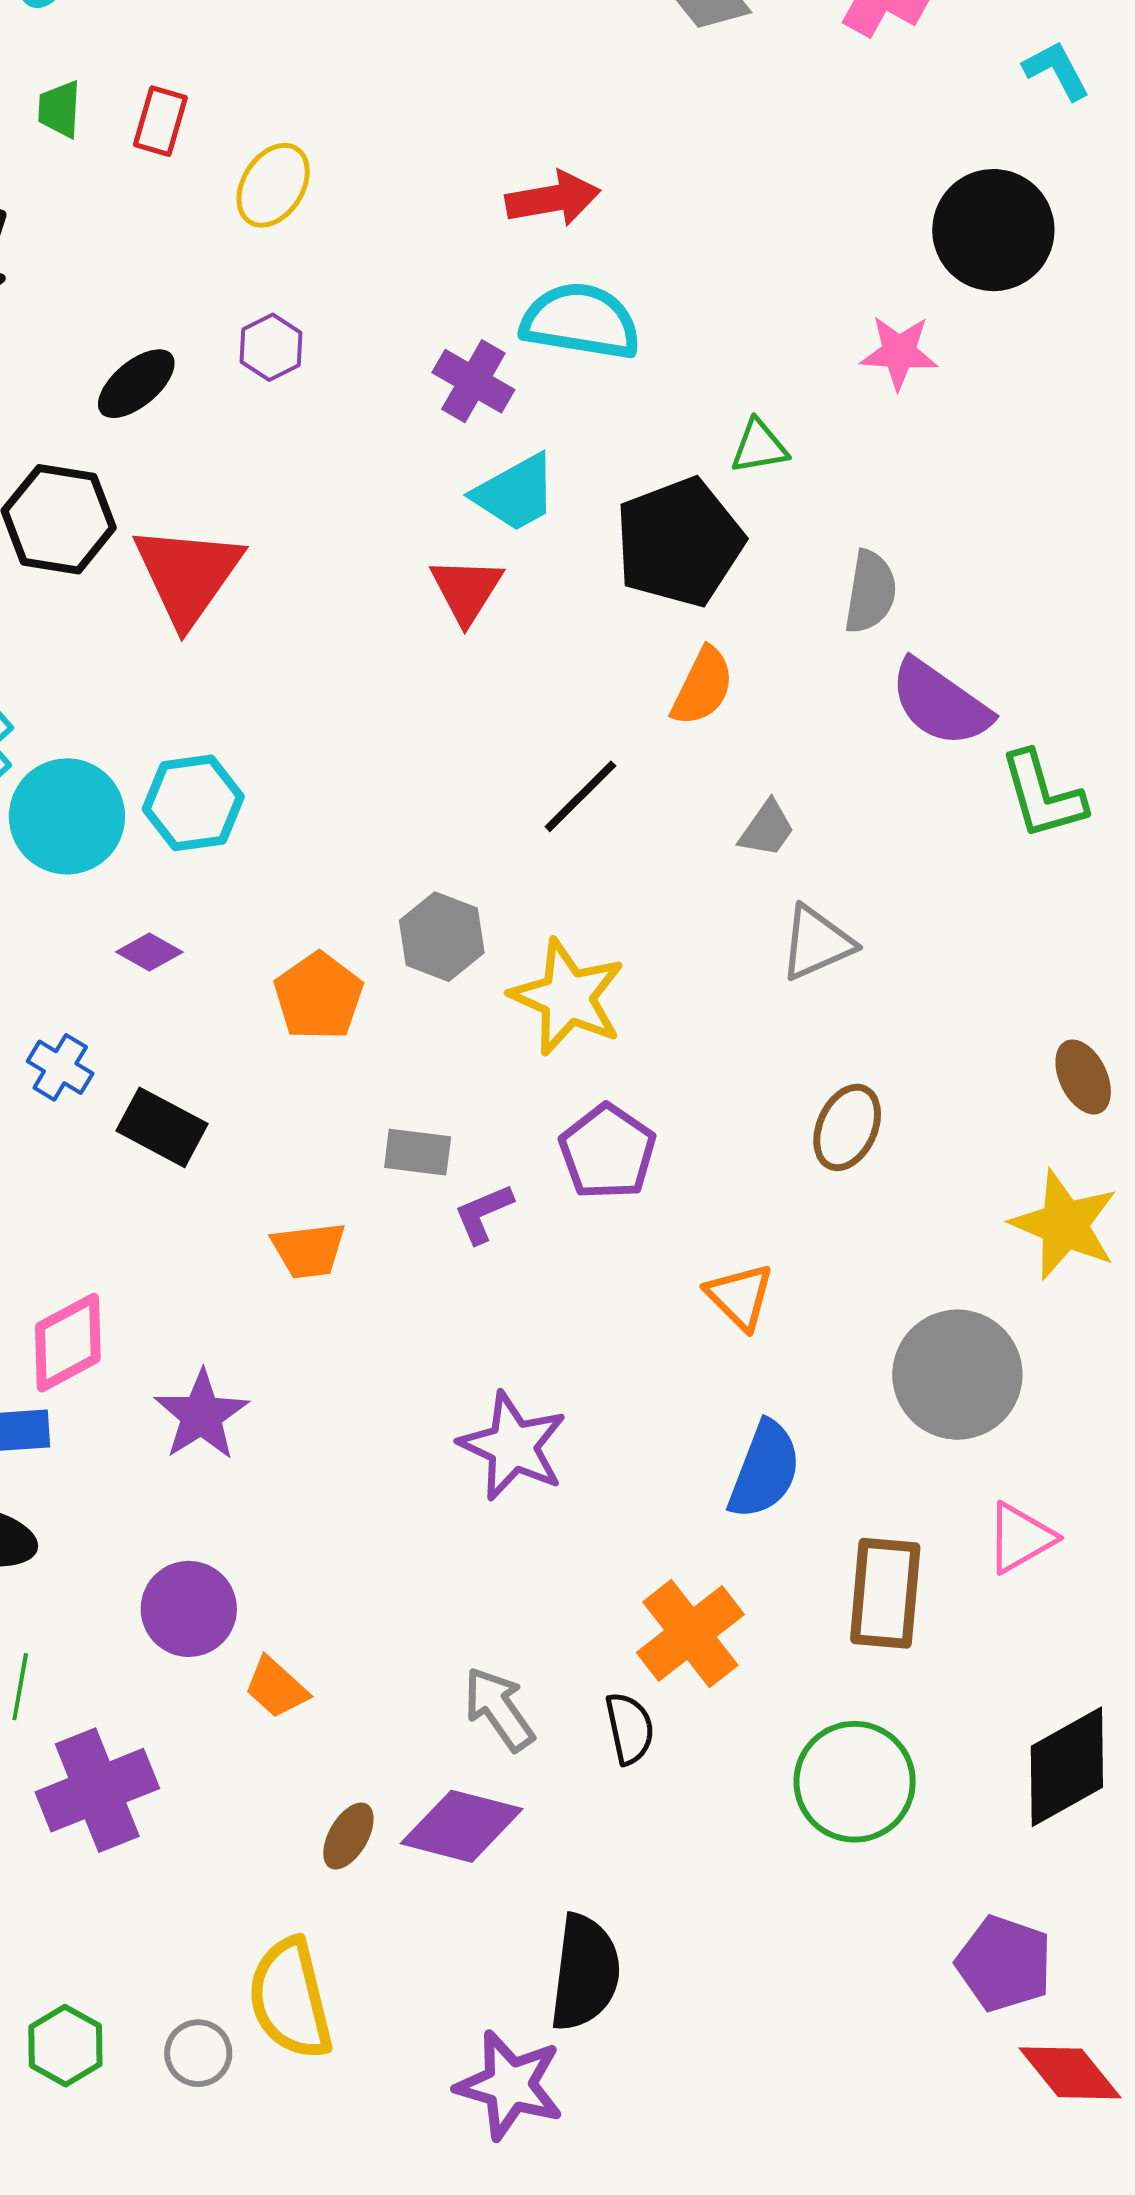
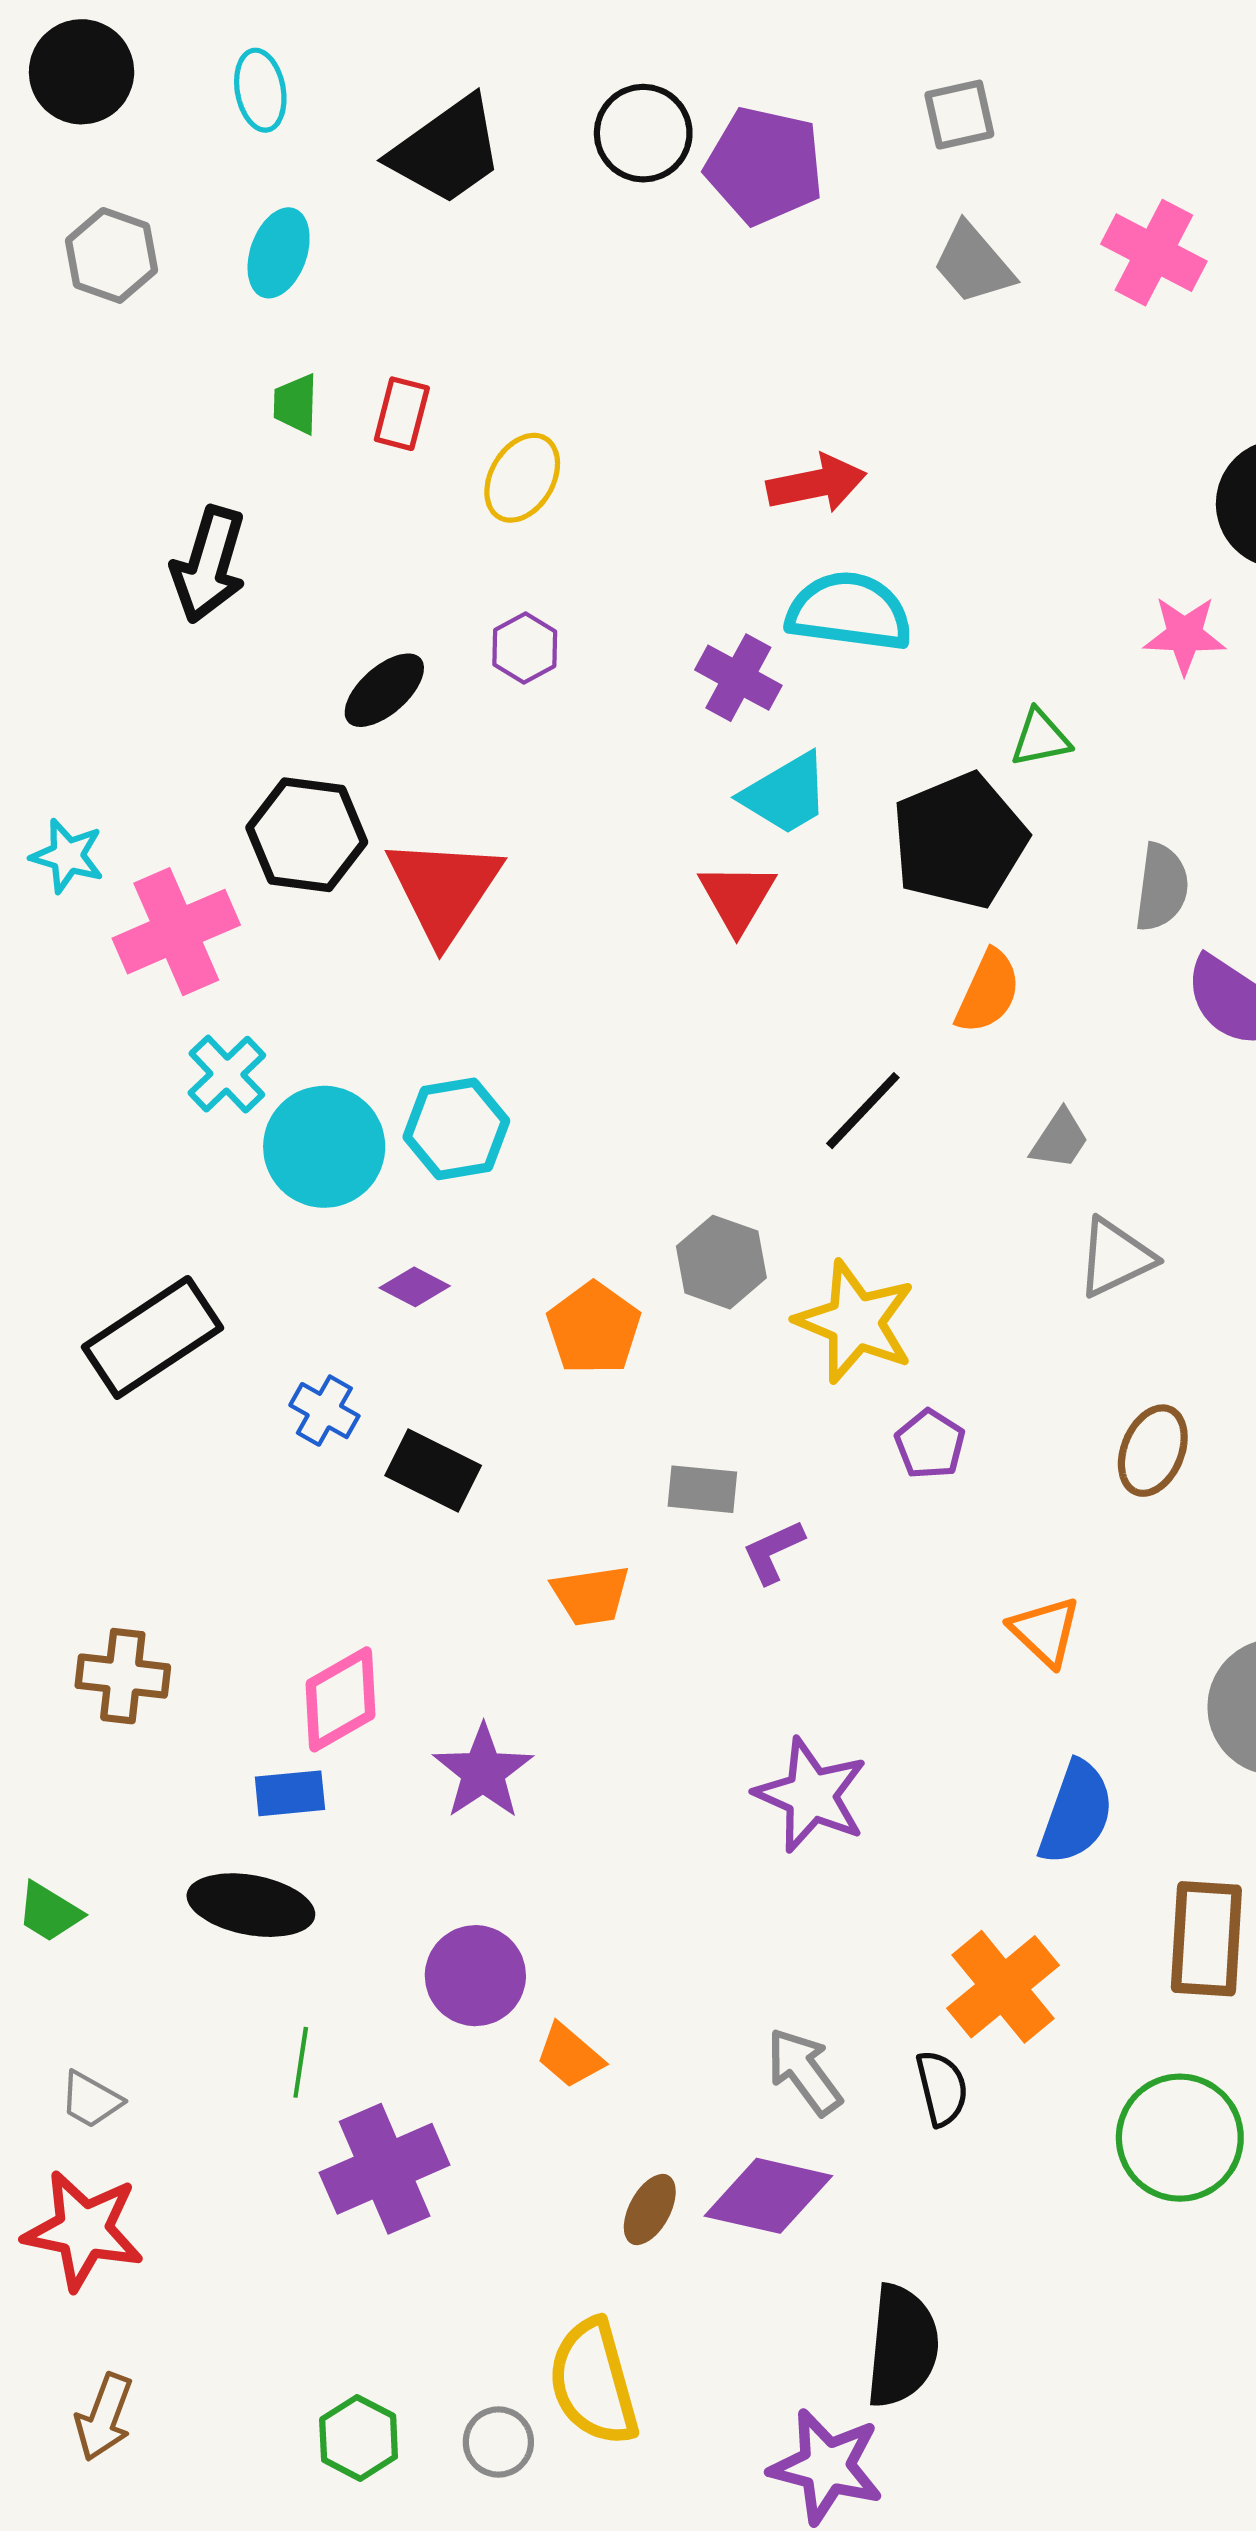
purple pentagon: (608, 1152) -> (930, 1444), moved, size x0.7

